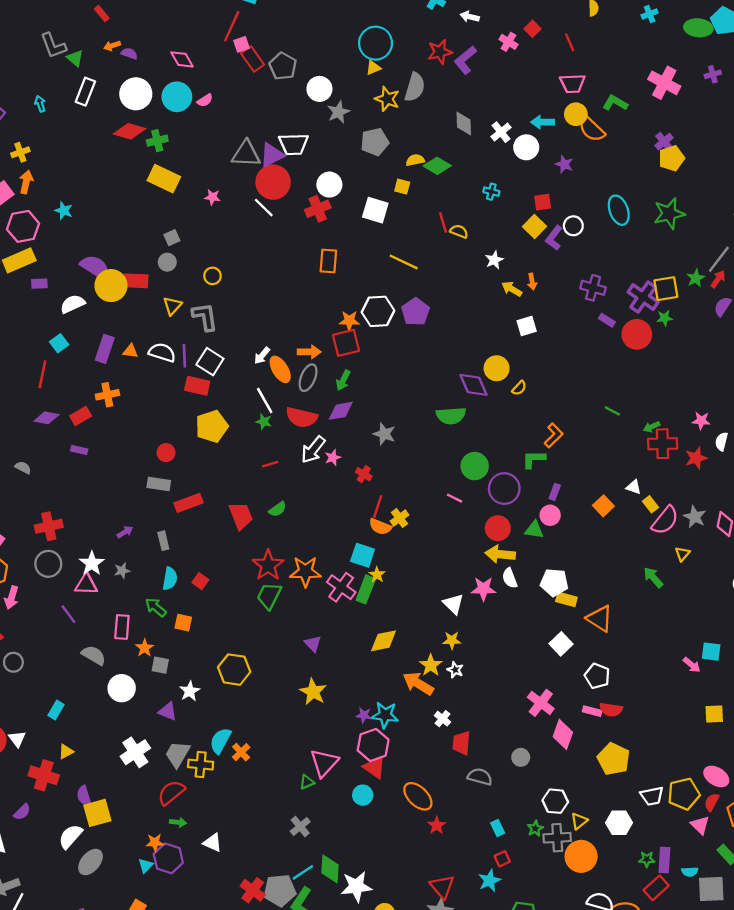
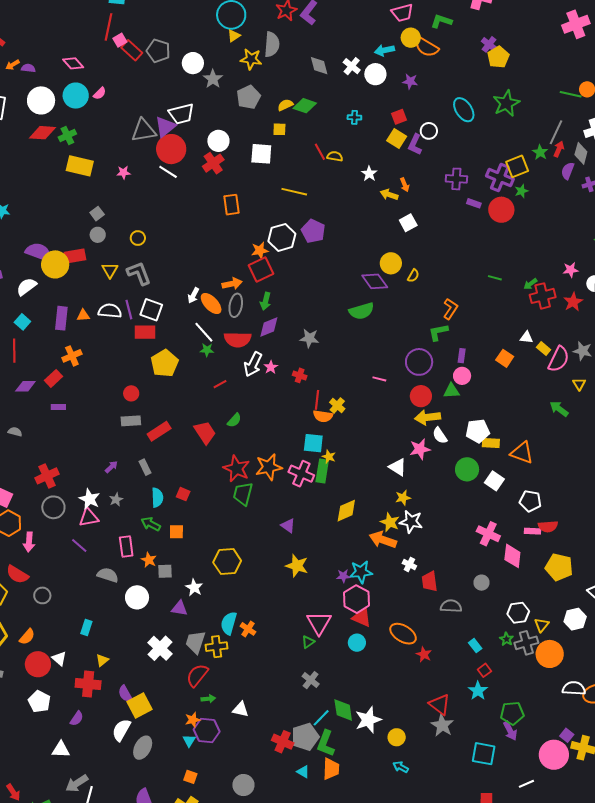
green circle: (475, 466) -> (467, 469), moved
white star: (455, 670) -> (411, 522), size x1.6

